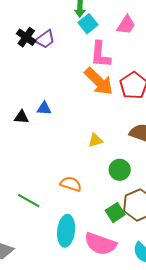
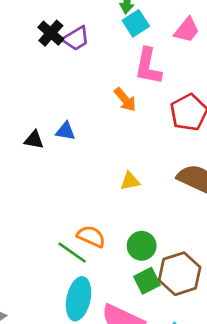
orange arrow: (99, 81) -> (125, 100), moved, size x0.6
green circle: (120, 170) -> (142, 246), moved
green line: (29, 201) -> (72, 253), moved

